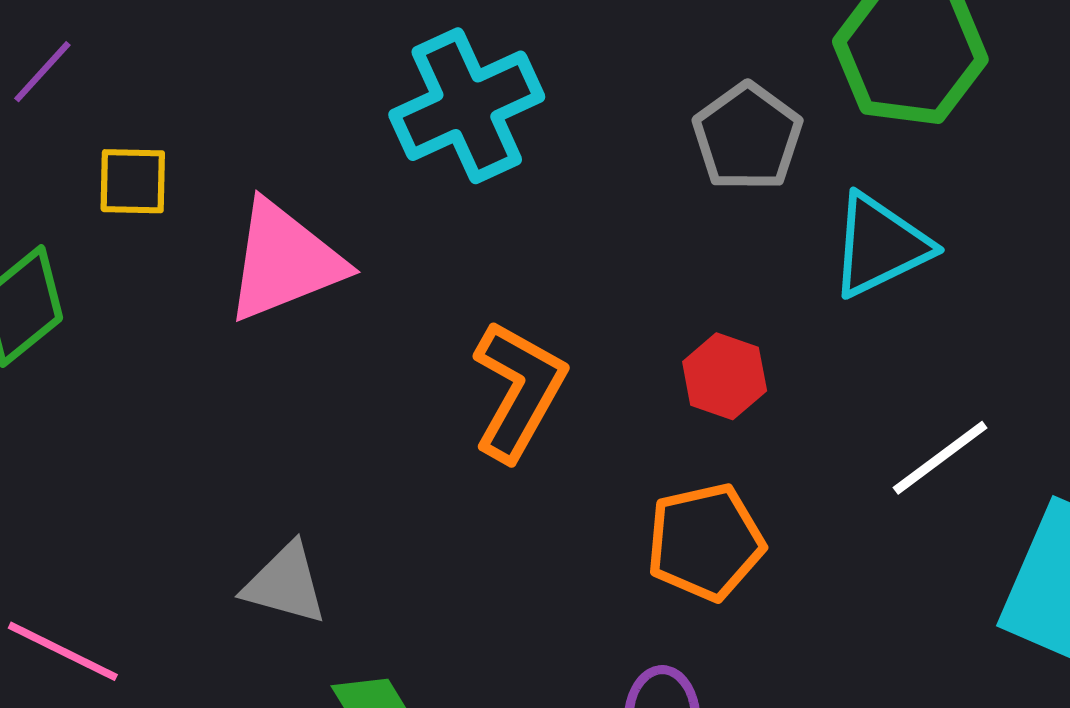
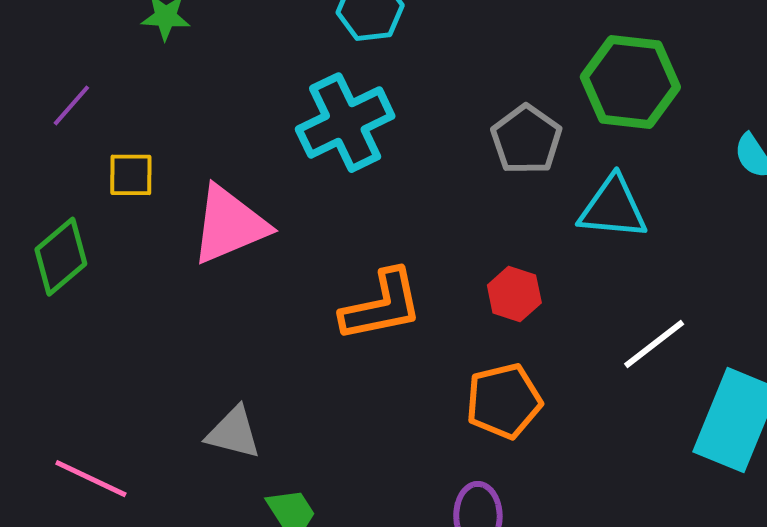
cyan triangle: (880, 245) -> (613, 208), turned 32
orange L-shape: (519, 391) -> (382, 306), turned 50

